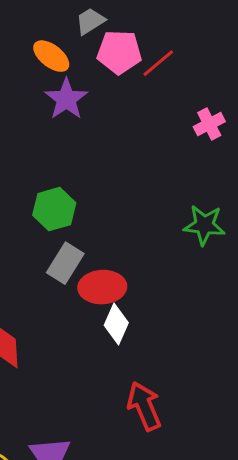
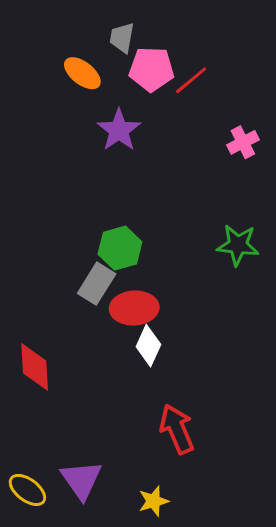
gray trapezoid: (90, 21) -> (122, 38), turned -48
purple star: (66, 99) -> (119, 130), moved
green hexagon: (54, 209) -> (120, 248), moved

